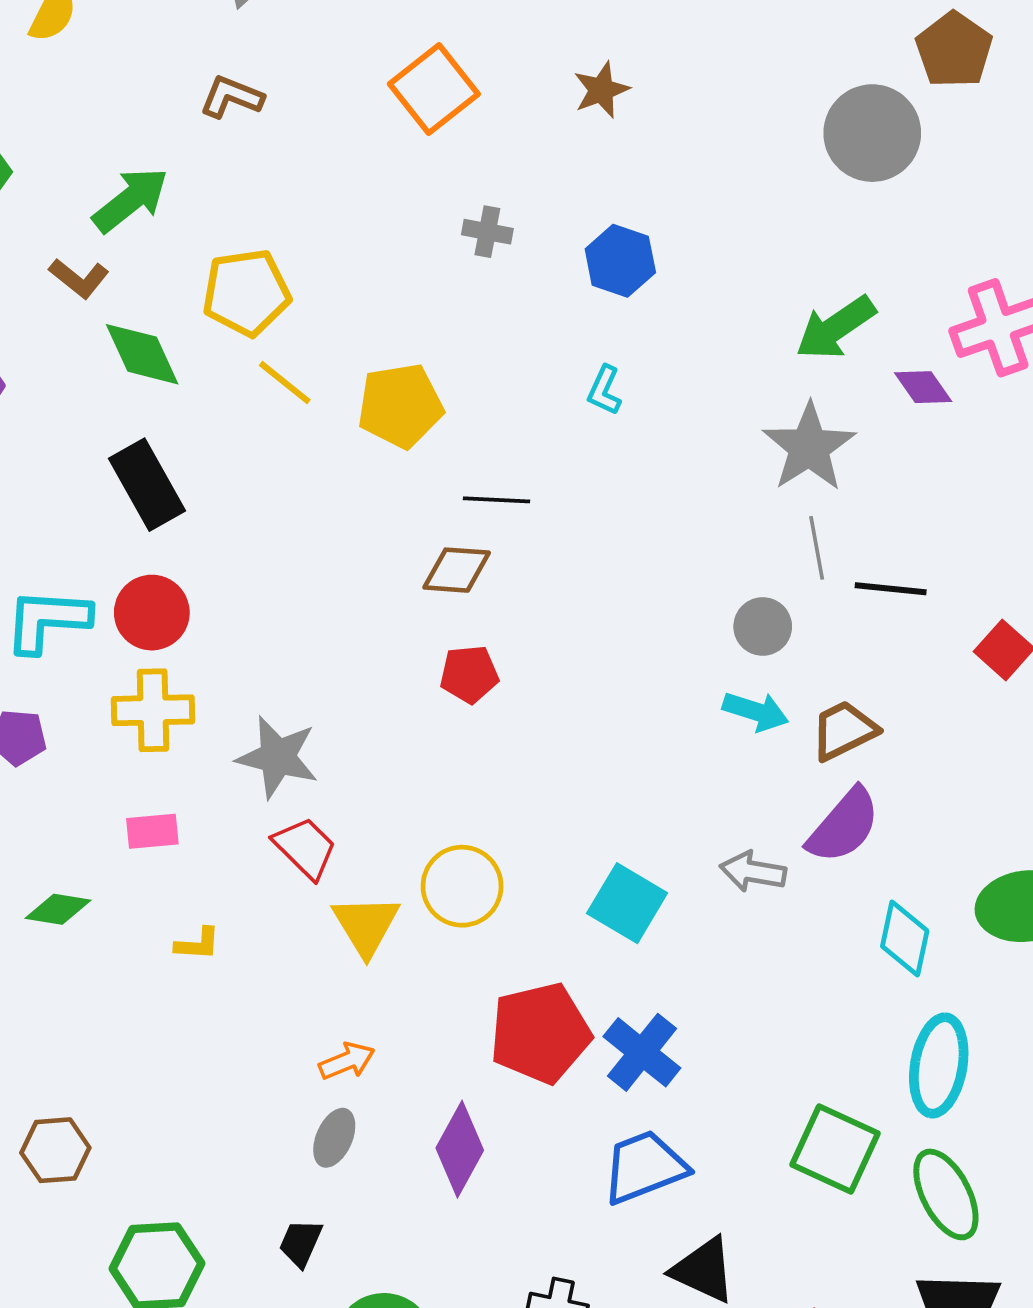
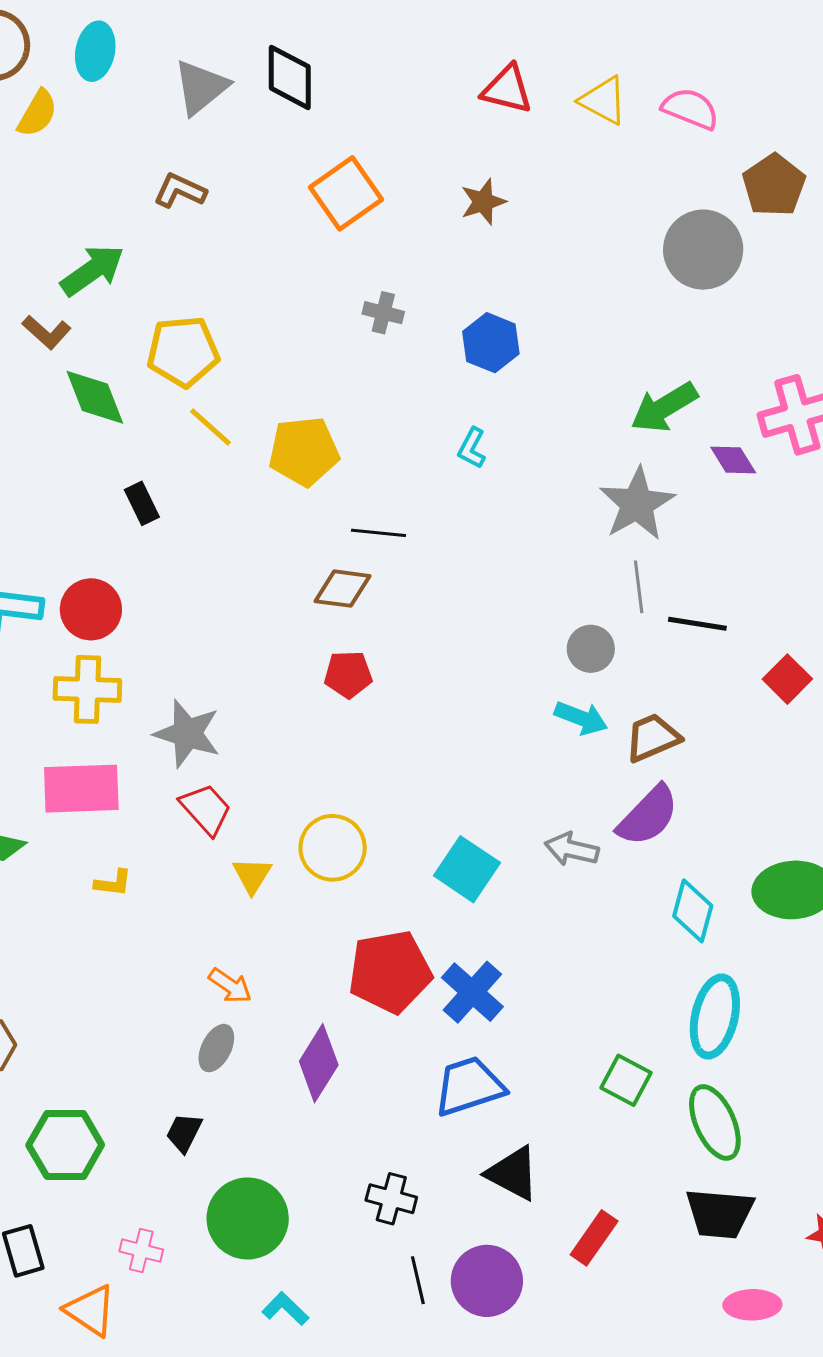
black rectangle: (147, 485) -> (142, 503), moved, size x0.6
pink rectangle: (152, 831) -> (81, 789), size x1.8
yellow triangle: (366, 925) -> (252, 875), size x0.7
orange arrow: (347, 1061) -> (230, 986), turned 54
green square: (835, 1149) -> (626, 1080), size x0.7

